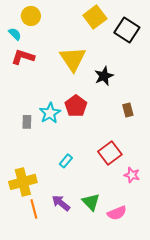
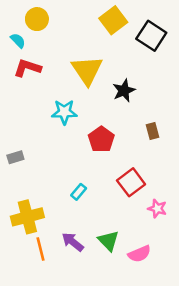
red pentagon: (76, 106) -> (101, 139), moved
cyan star: (50, 113) -> (64, 112), moved, turned 30
gray rectangle: (27, 122) -> (15, 157), moved, turned 72

